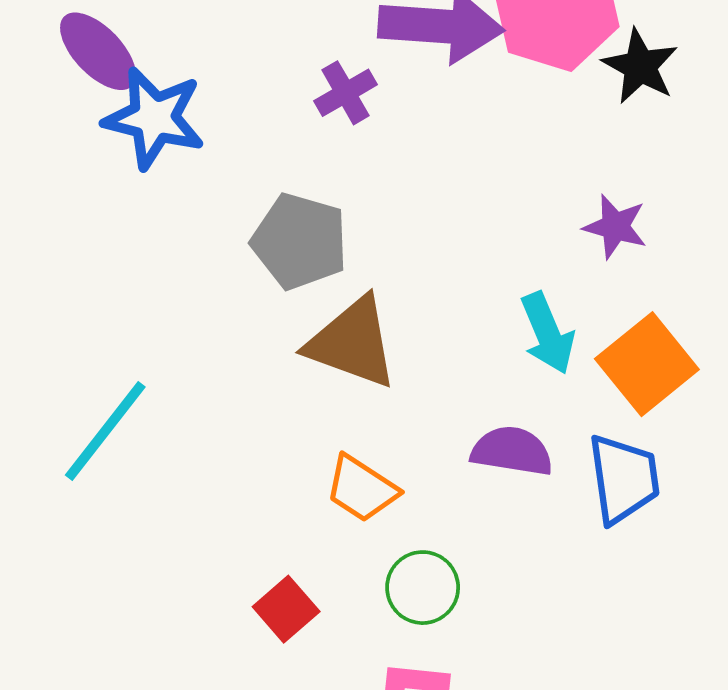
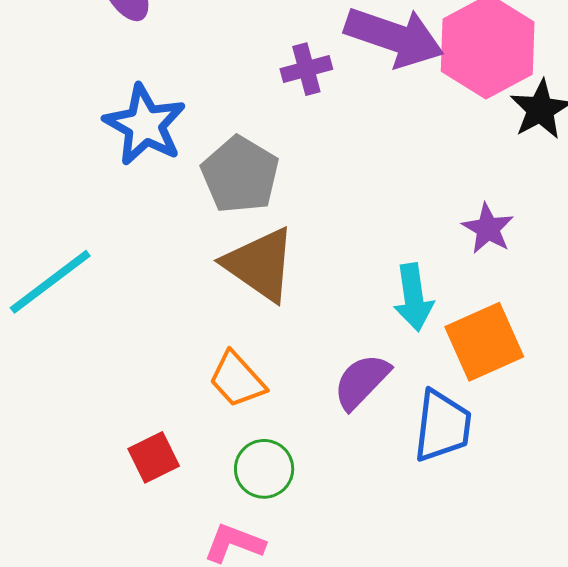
blue star: (154, 118) -> (145, 125), moved
purple semicircle: (512, 451) -> (362, 381), turned -70

